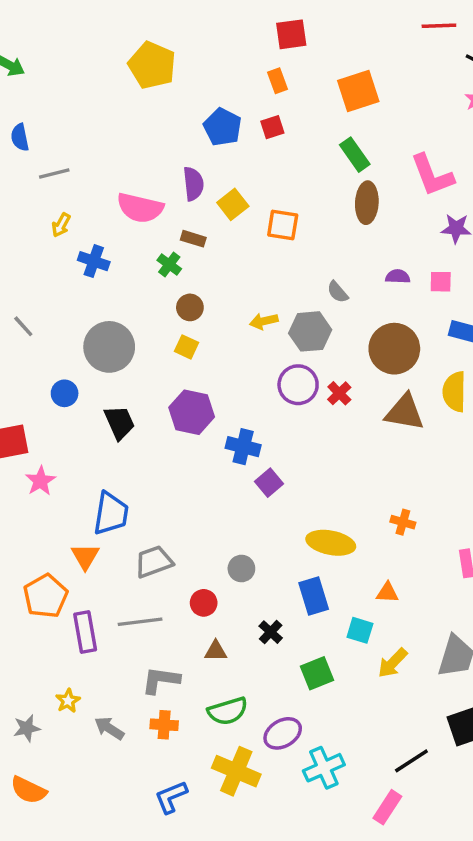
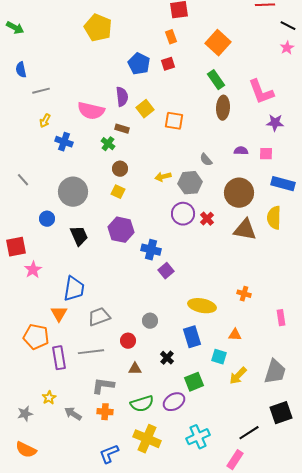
orange square: (358, 91) -> (218, 43), turned -30
orange pentagon: (46, 596) -> (36, 337), turned -30
purple ellipse: (283, 733) -> (174, 402), moved

